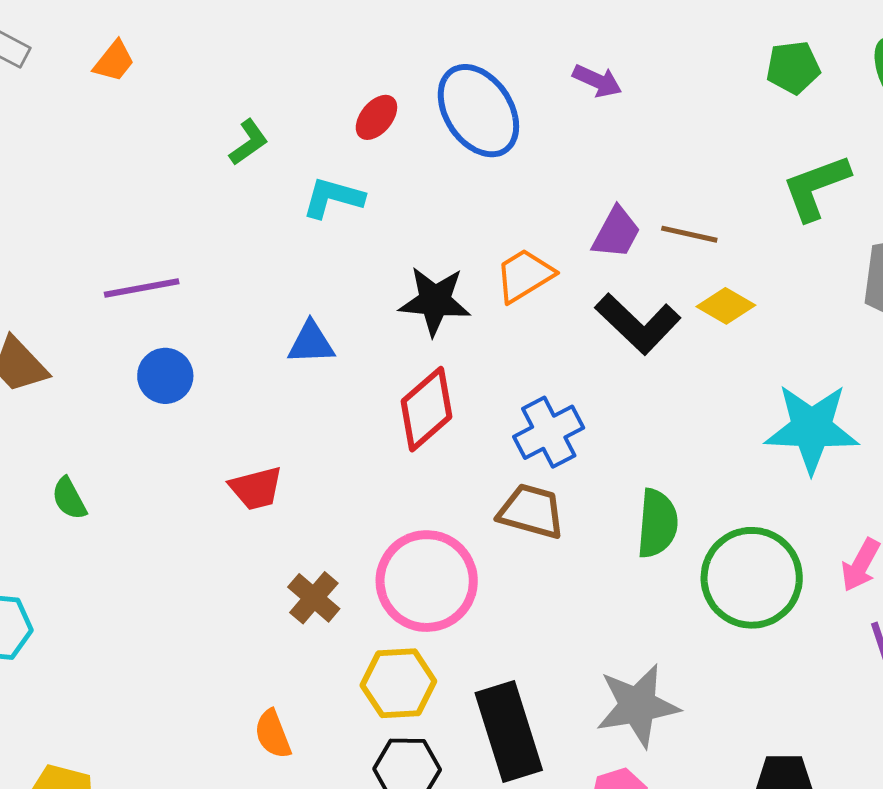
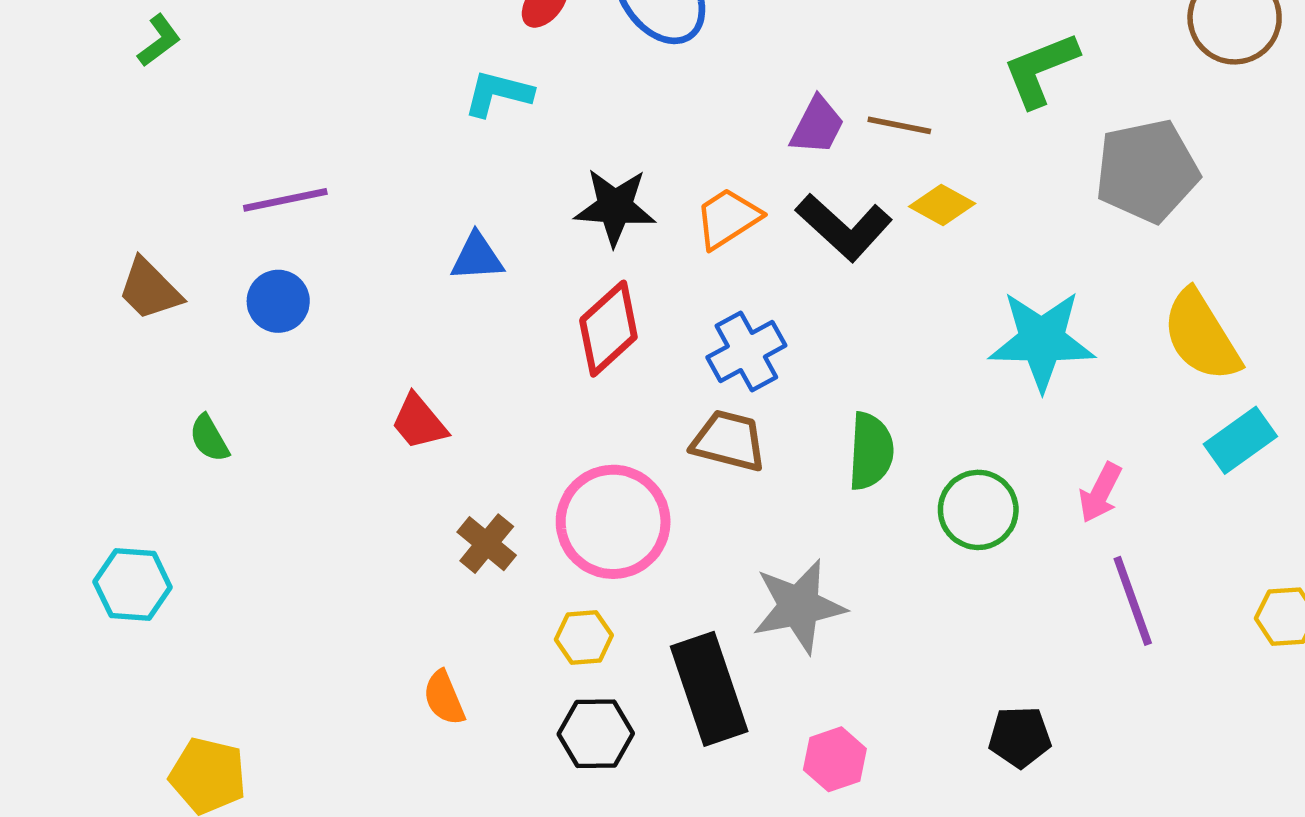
green L-shape: (249, 142) -> (159, 41), moved
orange trapezoid: (525, 275) -> (728, 218), moved
blue circle: (165, 376) -> (278, 301), moved
red trapezoid: (256, 488) -> (419, 422), turned 66
green circle: (752, 578) -> (978, 510), size x0.7
yellow hexagon: (398, 683) -> (584, 637), size x0.7
gray star: (638, 706) -> (799, 606), moved

